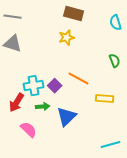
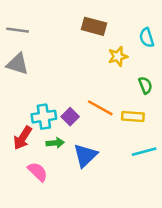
yellow star: (67, 38) -> (118, 56), moved
yellow rectangle: (105, 99) -> (133, 117), moved
cyan line: (111, 145) -> (144, 152), moved

